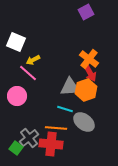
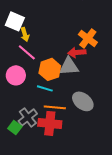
yellow arrow: (33, 60) -> (25, 34), moved, turned -80
red arrow: (90, 73) -> (77, 52), moved, turned 114
orange hexagon: (86, 90) -> (50, 69), moved
cyan line: (65, 109) -> (45, 88), moved

